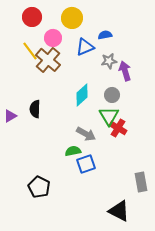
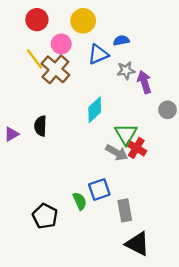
gray circle: (112, 95) -> (168, 110), moved
gray arrow: (86, 134) -> (117, 153), moved
green semicircle: (73, 151) -> (80, 201), moved, turned 77
gray rectangle: (141, 182) -> (125, 210), moved

